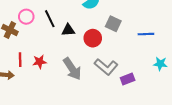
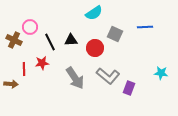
black line: (50, 19) -> (50, 42), moved
blue line: (146, 34) -> (145, 27), moved
red star: (40, 62) -> (42, 63), moved
purple rectangle: (128, 79) -> (129, 88), turned -48

